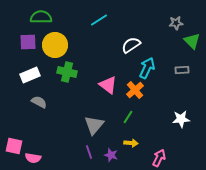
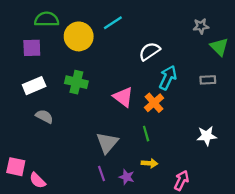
yellow circle: (55, 45) -> (79, 36), moved
green line: (128, 117) -> (146, 134), turned -48
pink semicircle: (33, 158) -> (38, 180), turned 35

